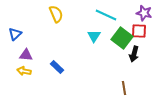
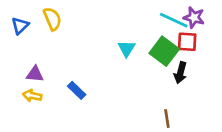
yellow semicircle: (56, 14) -> (52, 19), moved
cyan line: (106, 15) -> (174, 20), moved
blue triangle: (15, 34) -> (20, 26), moved

